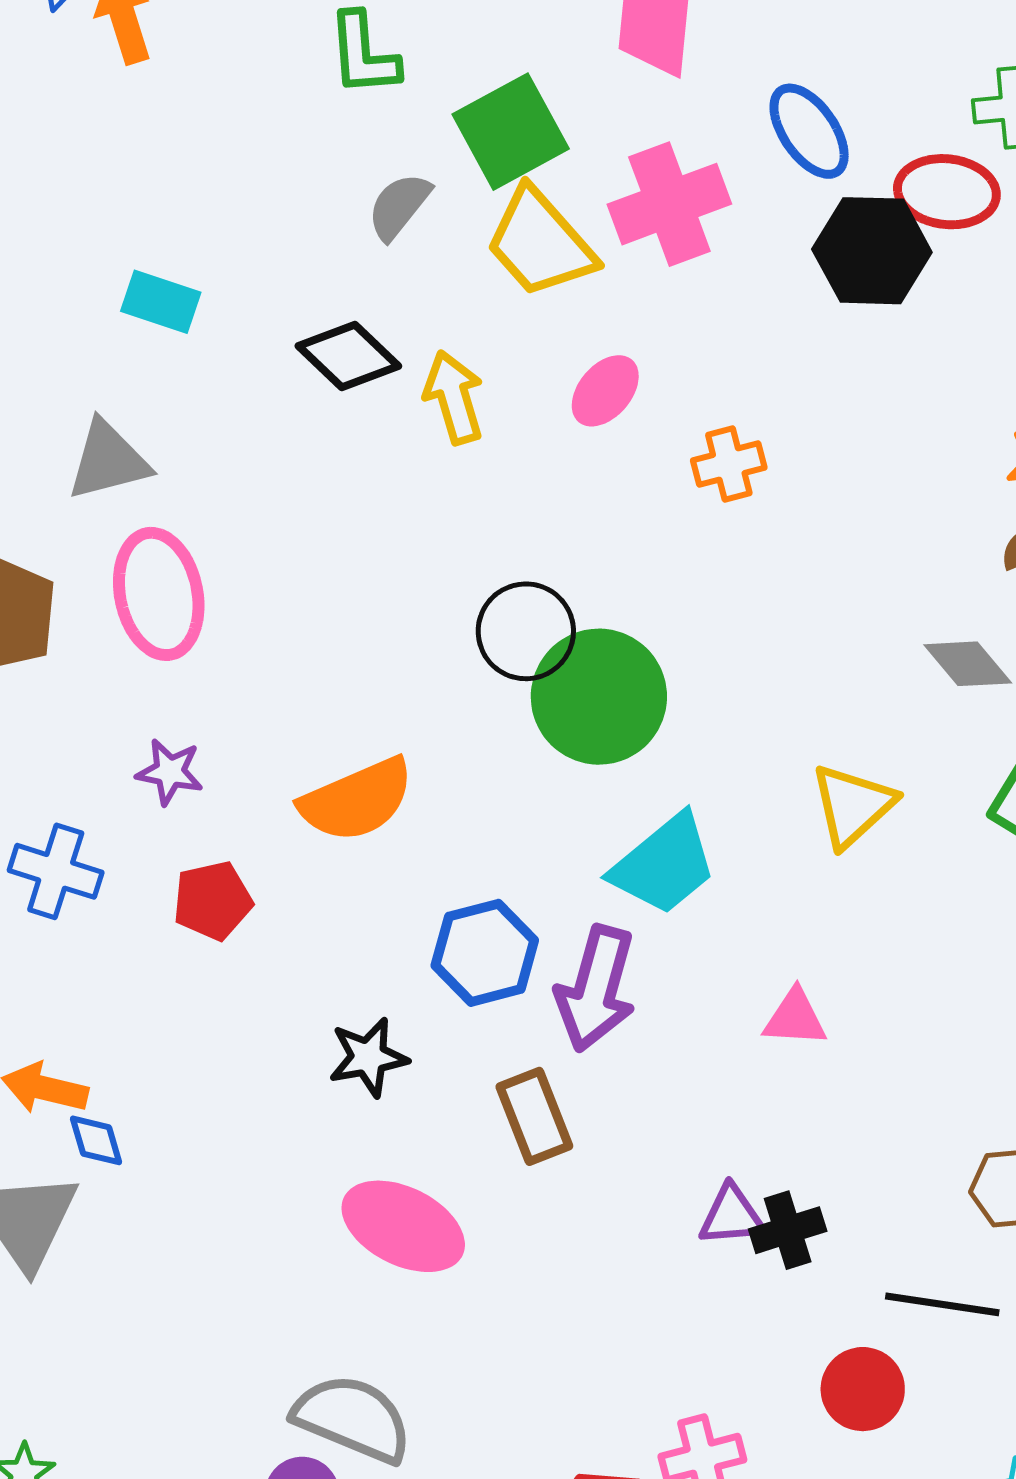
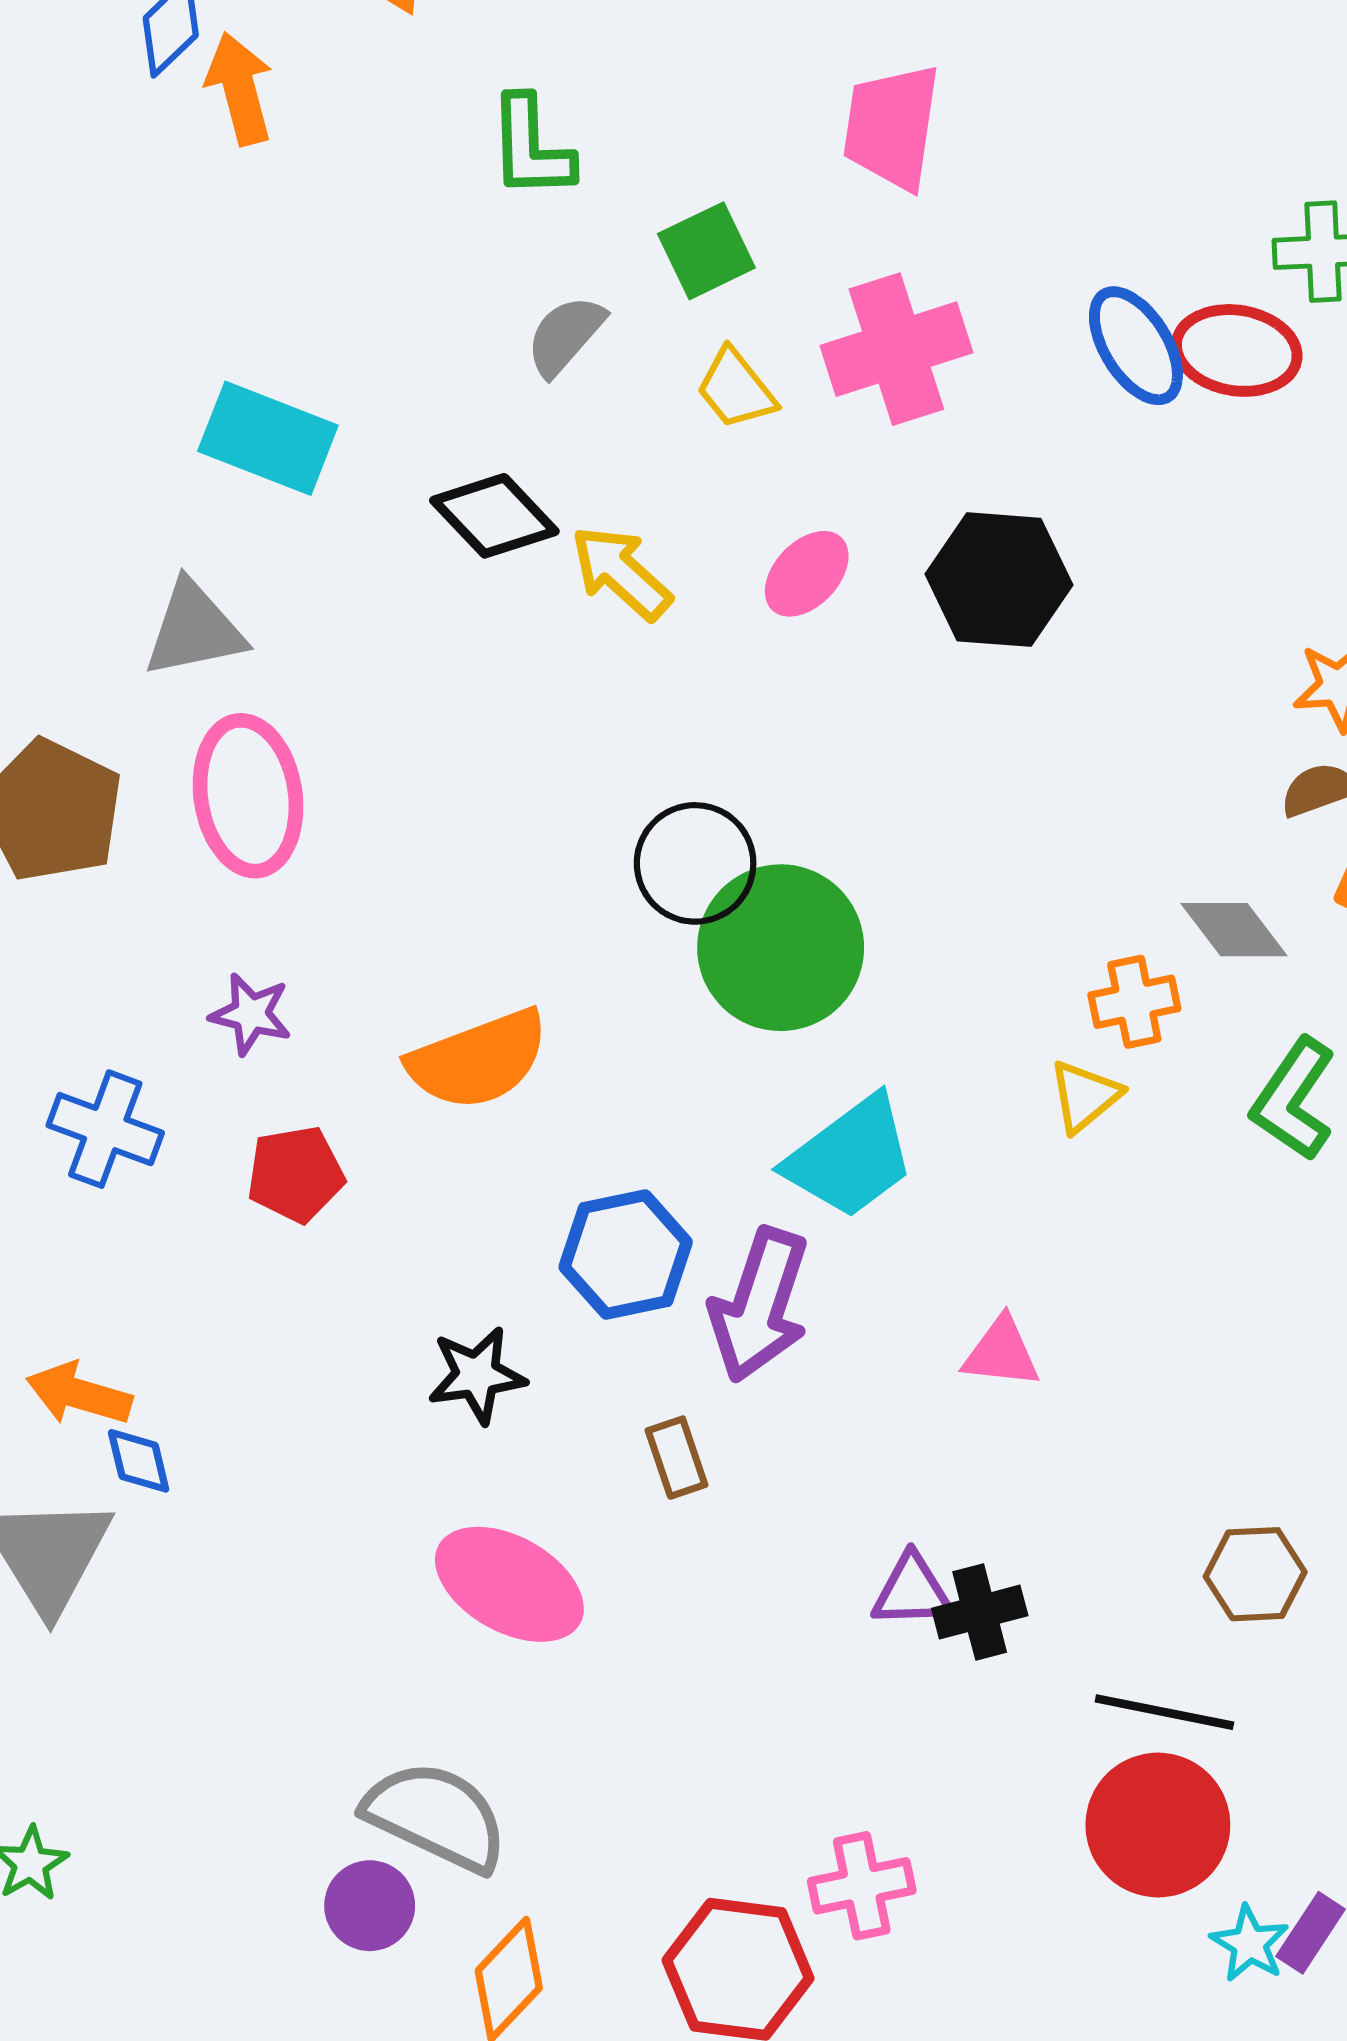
blue ellipse: (809, 131) -> (1136, 346), moved
green square: (511, 132) -> (706, 251), size x0.7
yellow trapezoid: (540, 243) -> (736, 389), size x0.6
black hexagon: (872, 251) -> (999, 580), moved
cyan rectangle: (161, 302) -> (268, 438), size x1.4
yellow arrow: (454, 397) -> (621, 573), turned -34
orange cross: (729, 464) -> (1134, 1002), moved
yellow triangle: (853, 805) -> (1085, 1096), size x0.7
brown rectangle: (534, 1116) -> (677, 1458), size x0.7
red circle: (863, 1389) -> (1158, 1825), moved, size x1.4

